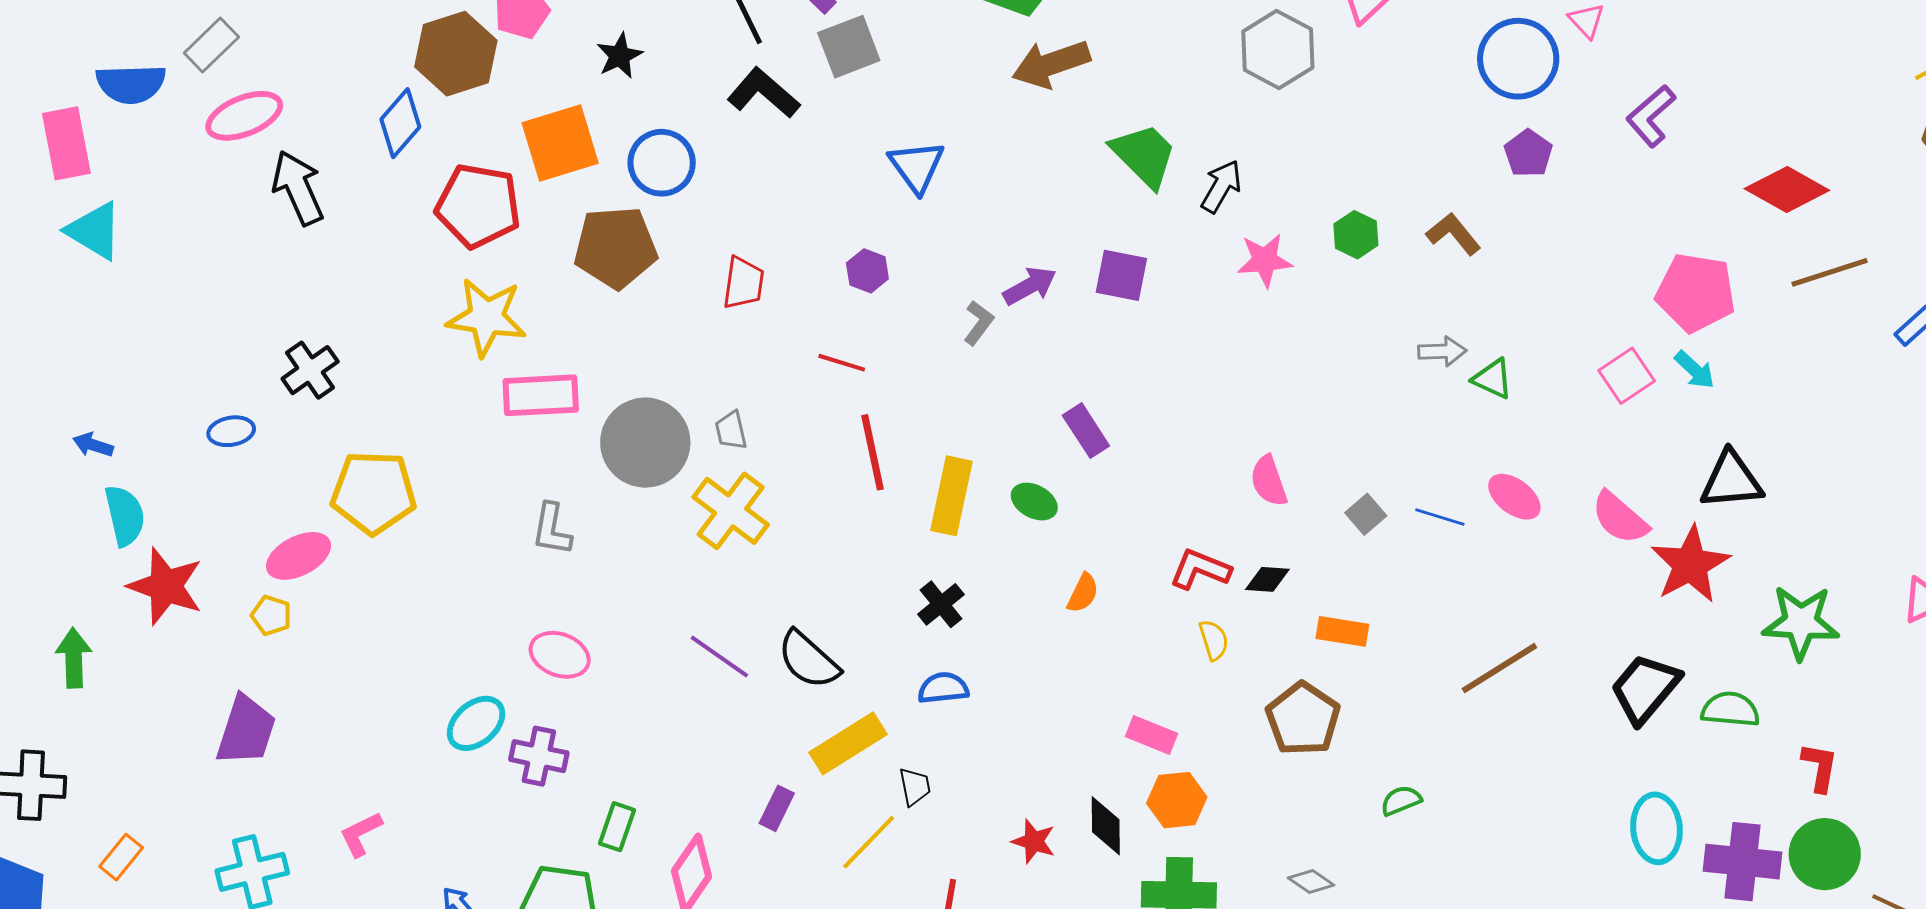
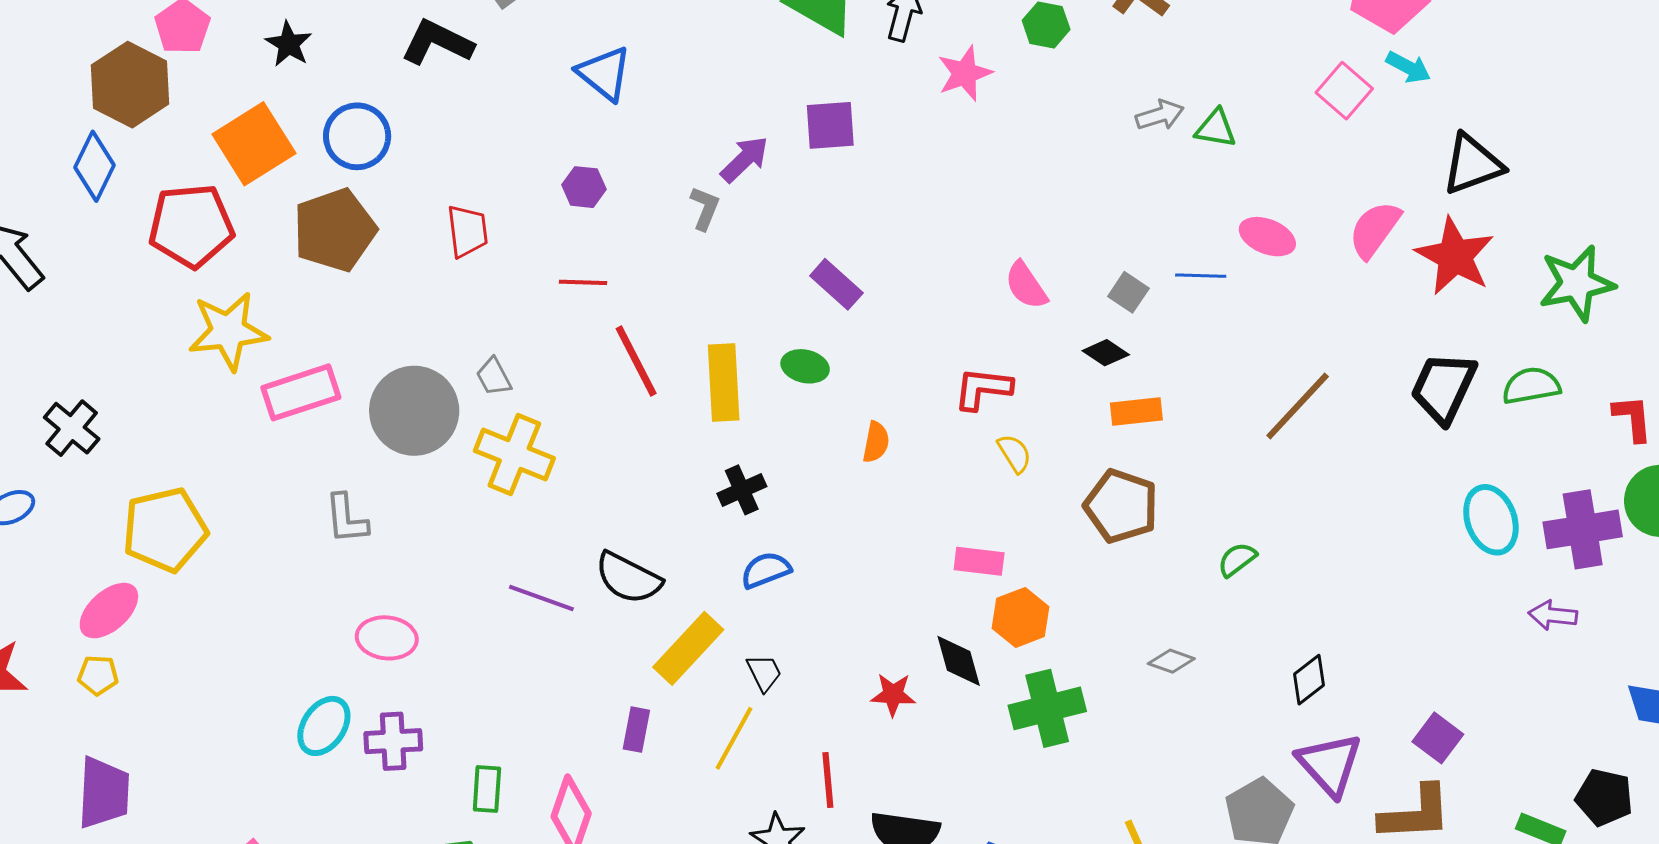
pink semicircle: (1620, 518) -> (1375, 230), turned 100
black diamond: (1267, 579) -> (1106, 353), moved, turned 45
black cross: (941, 604) -> (742, 490), turned 30

